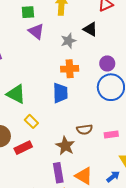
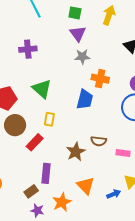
gray star: (68, 41) -> (82, 57), moved
yellow rectangle: (31, 121) -> (49, 119), turned 40
red rectangle: (23, 148) -> (35, 142), turned -36
purple rectangle: (58, 173) -> (46, 173), moved

